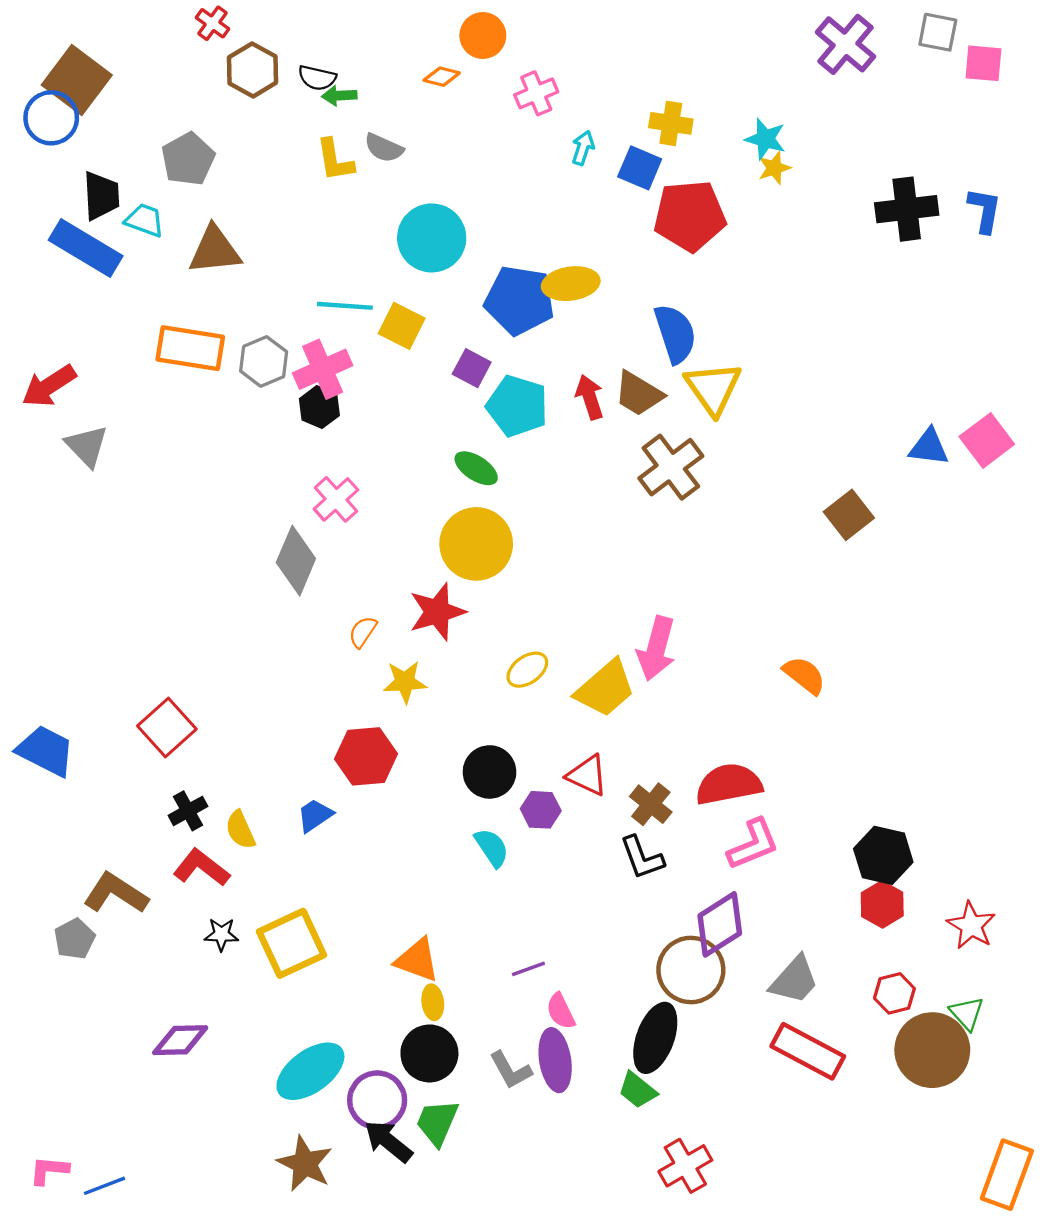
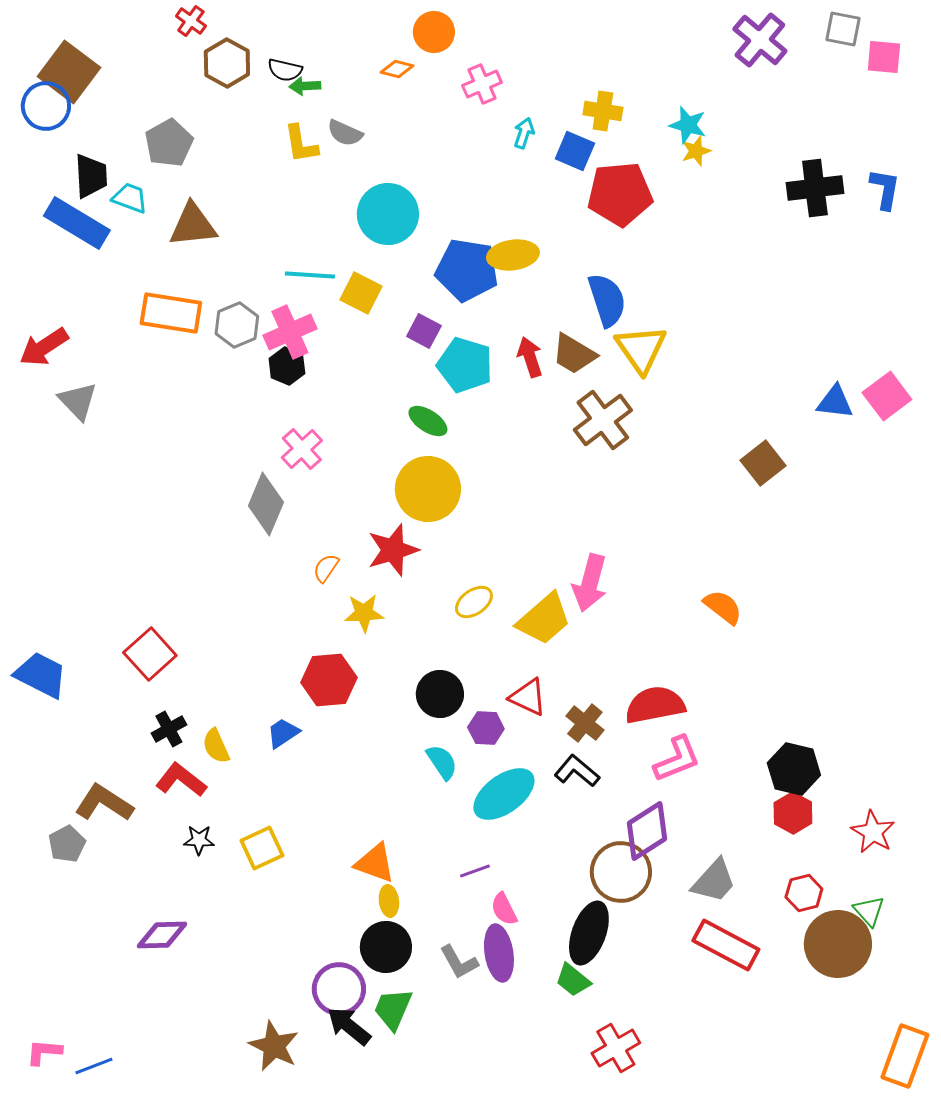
black L-shape: (642, 858) -> (577, 771), turned 150
yellow square: (291, 943) -> (262, 848), size x0.7
cyan ellipse: (310, 1071) -> (504, 794), moved

